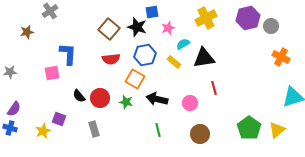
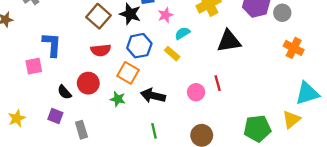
black triangle: (204, 58) -> (229, 41), moved
red circle: (100, 98) -> (88, 83), moved
pink circle: (190, 103) -> (196, 92), moved
purple square: (59, 119) -> (55, 116), moved
green pentagon: (249, 128) -> (257, 129), turned 30
yellow triangle: (277, 130) -> (291, 119), moved
yellow star: (43, 131) -> (17, 118), moved

